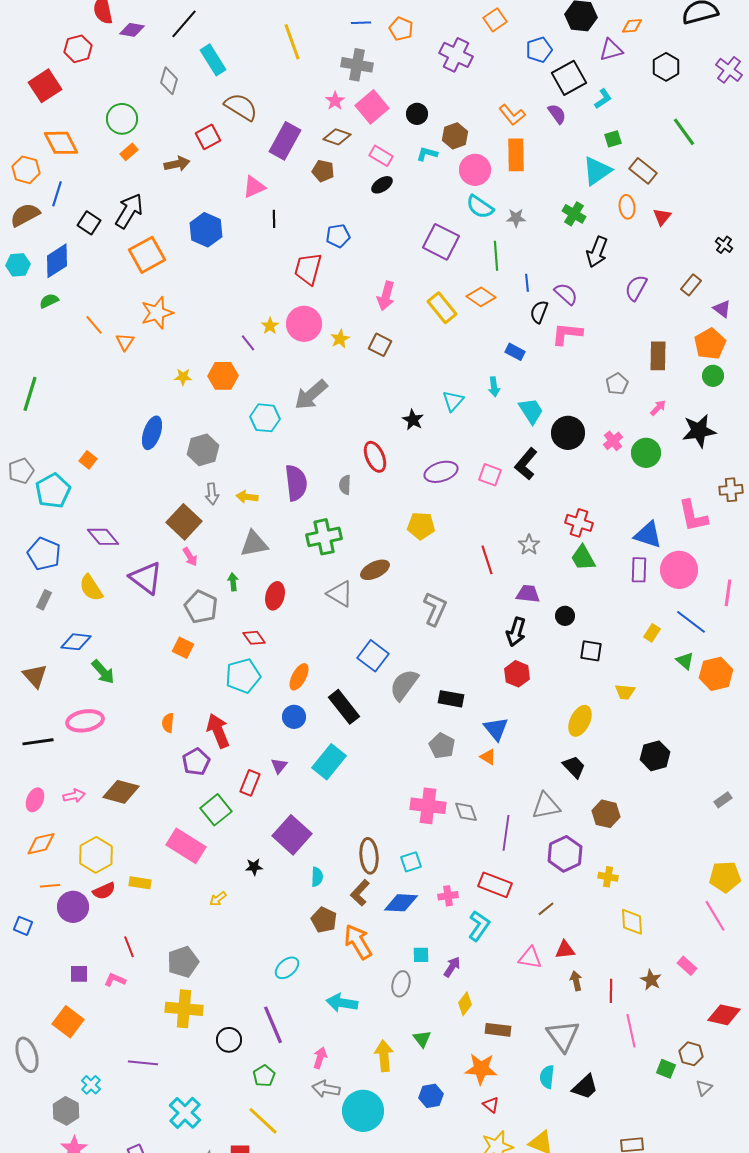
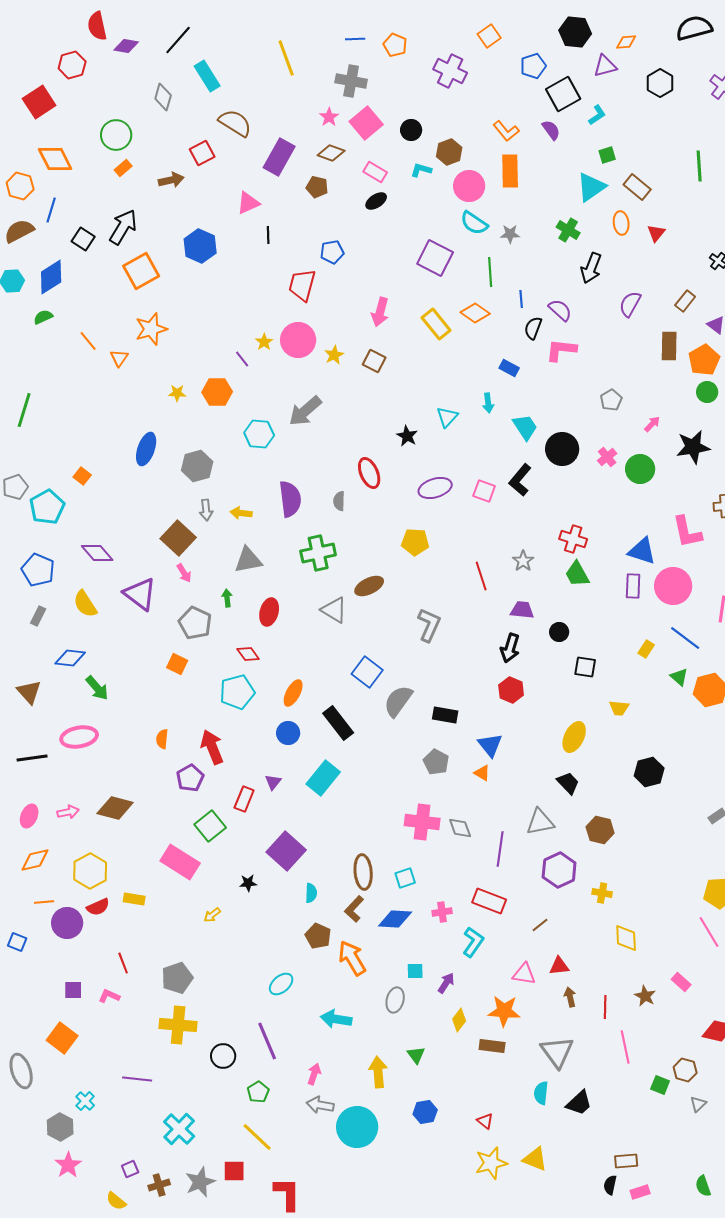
green line: (684, 132) -> (699, 166), moved, turned 32
brown rectangle: (658, 356) -> (669, 346), moved
orange star: (481, 1069) -> (504, 1011), moved

